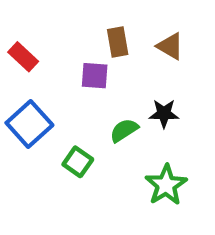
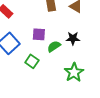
purple square: (95, 76) -> (39, 34), moved

